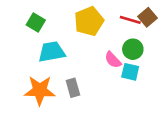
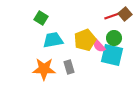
red line: (130, 20) -> (112, 16), turned -35
yellow pentagon: (89, 21) -> (85, 40), moved
cyan square: (130, 72) -> (112, 55), size x1.6

